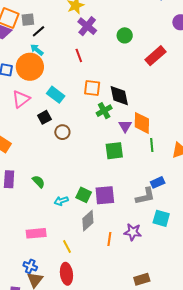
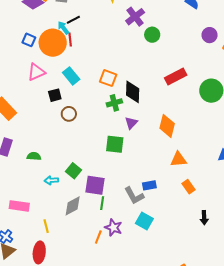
purple cross: (87, 26) -> (135, 17), moved
black line: (38, 31) -> (73, 20), moved
red line: (79, 55) -> (70, 40), moved
red rectangle: (155, 56) -> (176, 77), moved
orange diamond: (142, 123) -> (167, 126), moved
green line: (152, 145) -> (102, 203), moved
green semicircle: (39, 182) -> (34, 156), turned -56
green square: (84, 195) -> (74, 171), moved
gray L-shape: (145, 196) -> (134, 196), turned 60
orange line: (109, 239) -> (98, 237), moved

